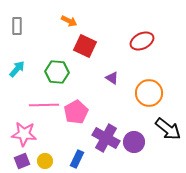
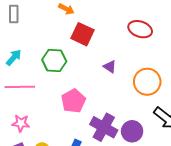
red ellipse: (142, 41) -> (140, 29), turned 45
pink line: (44, 105) -> (20, 87), moved
pink star: (24, 134) -> (21, 123), size x0.7

